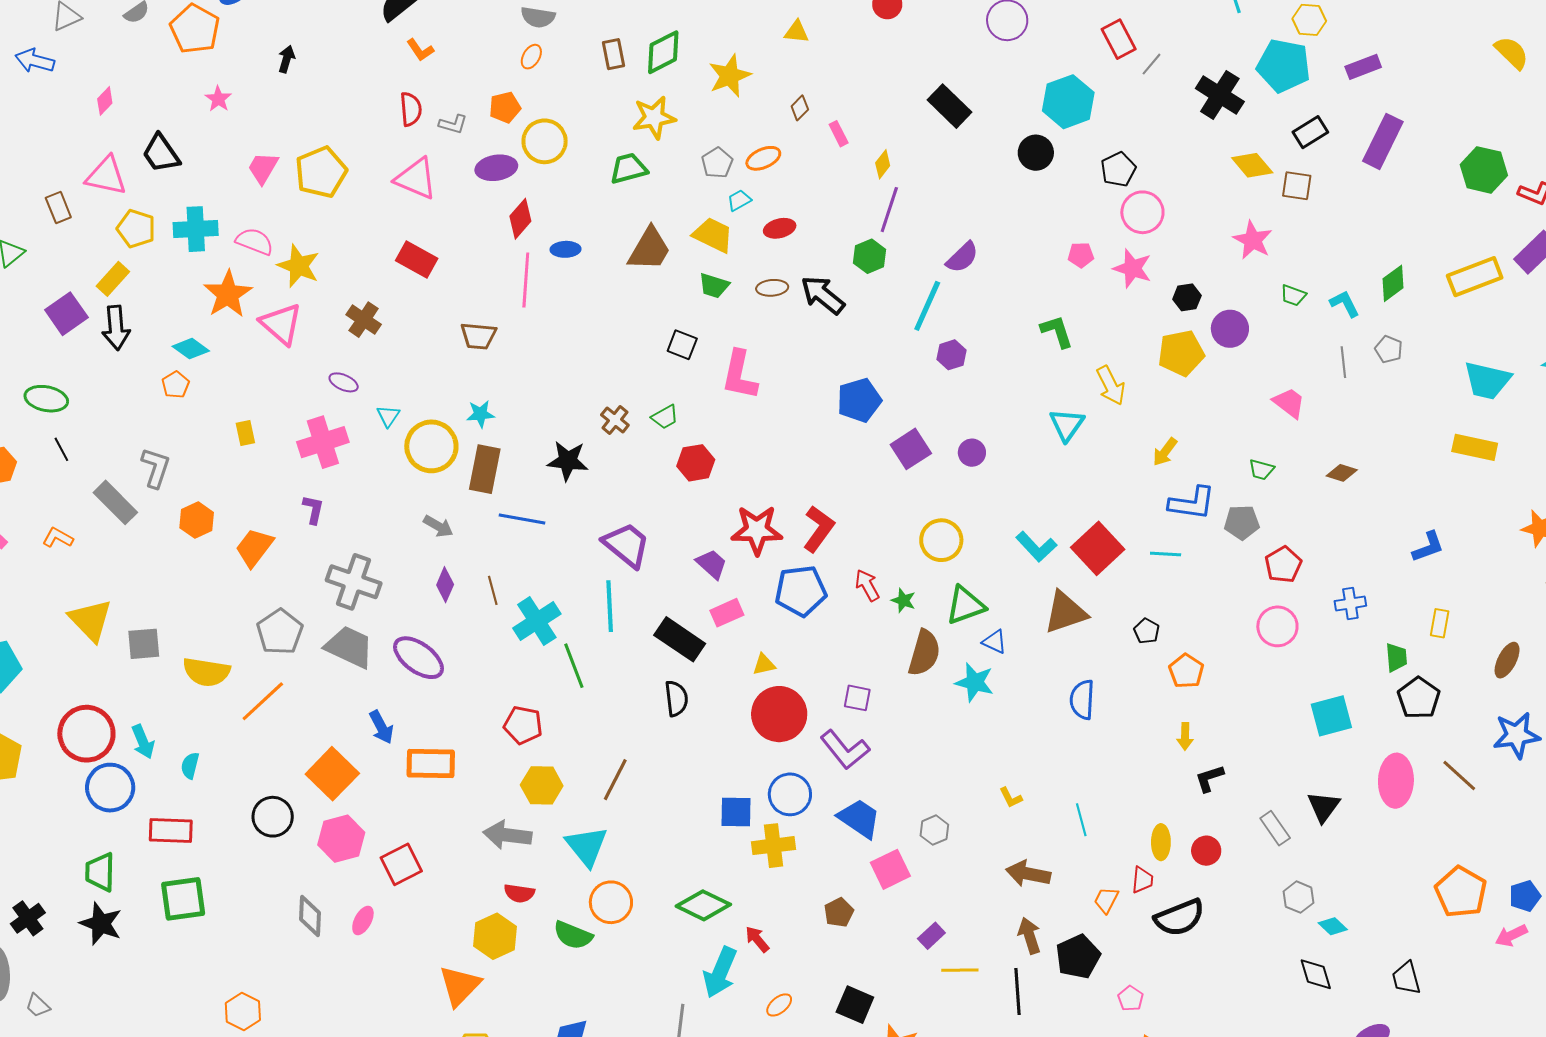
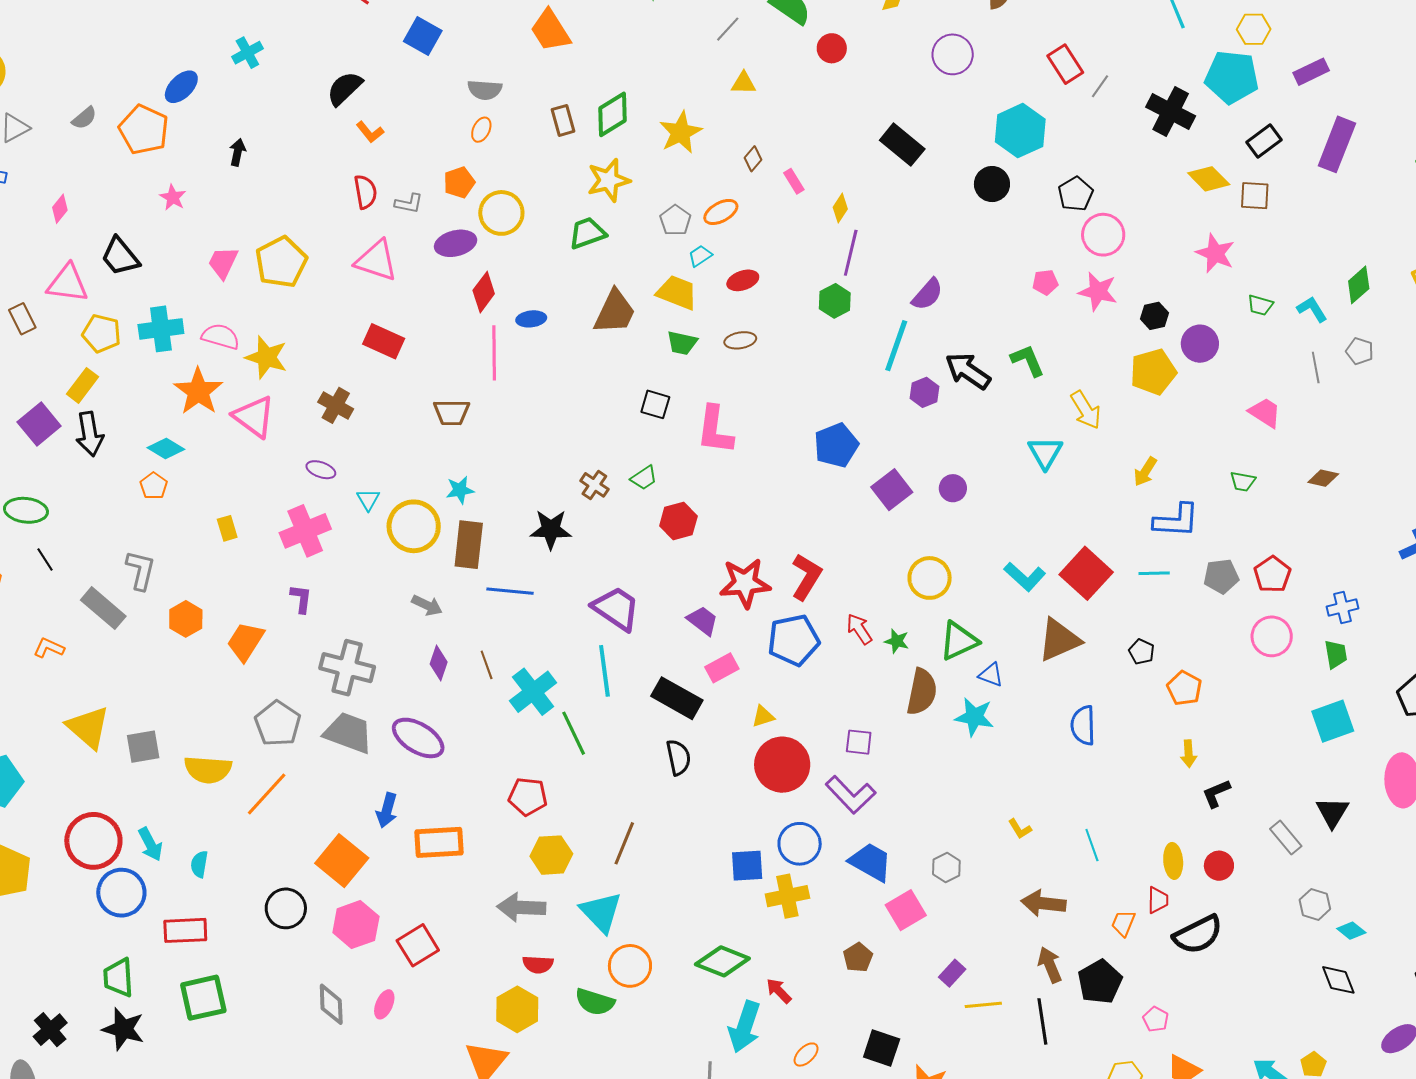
black arrow: (823, 295) -> (968, 371), moved
gray pentagon: (1242, 522) -> (1221, 576), moved
green trapezoid: (1396, 657) -> (1336, 654), moved
blue arrow: (381, 727) -> (387, 810), turned 48

